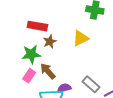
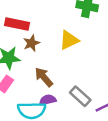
brown arrow: (48, 71) -> (44, 77), moved

